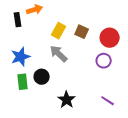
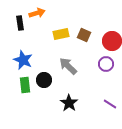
yellow rectangle: (59, 31) -> (61, 34), turned 49
gray arrow: (59, 54) -> (68, 66), moved
blue star: (21, 57) -> (23, 60), turned -30

